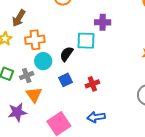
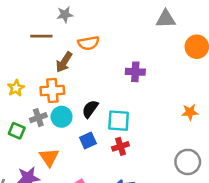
brown arrow: (19, 18) -> (64, 62), moved
cyan square: (86, 41) -> (119, 121), moved
gray cross: (27, 76) -> (38, 118), moved

